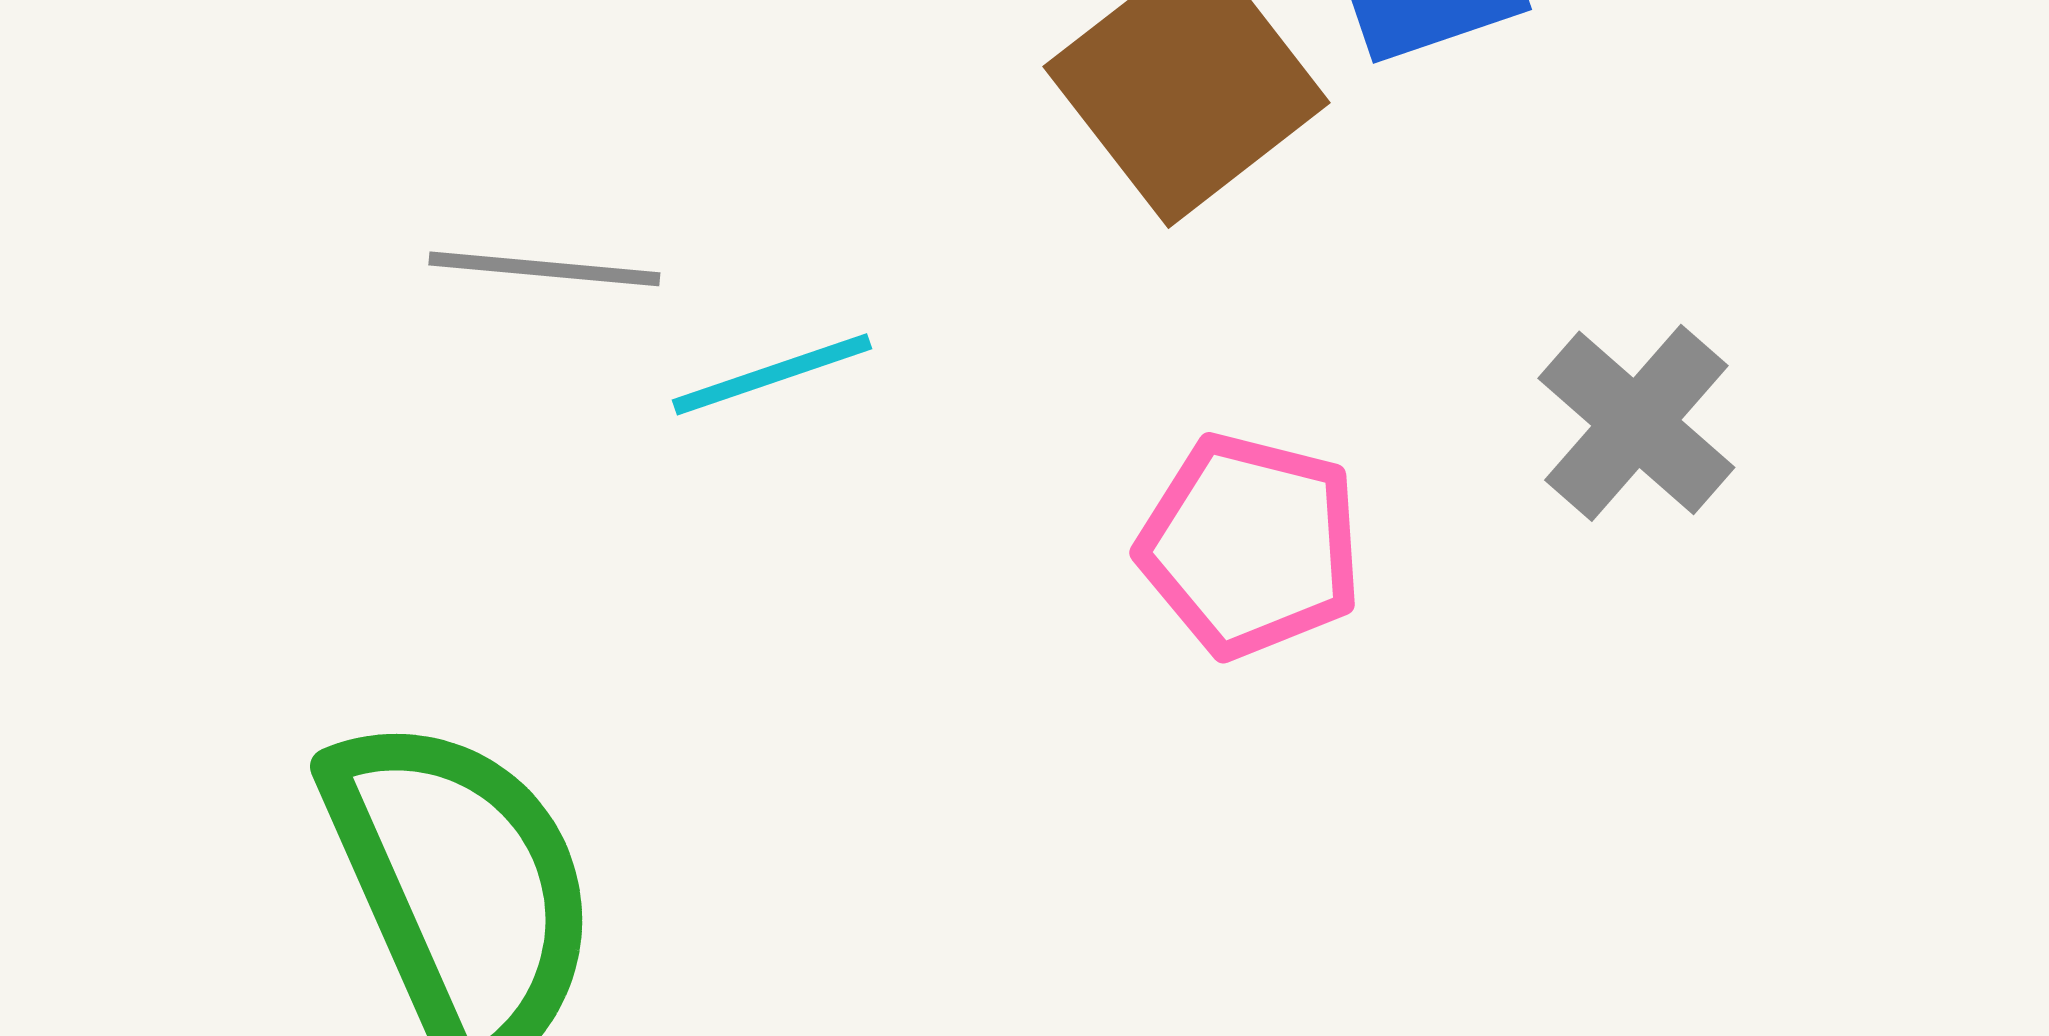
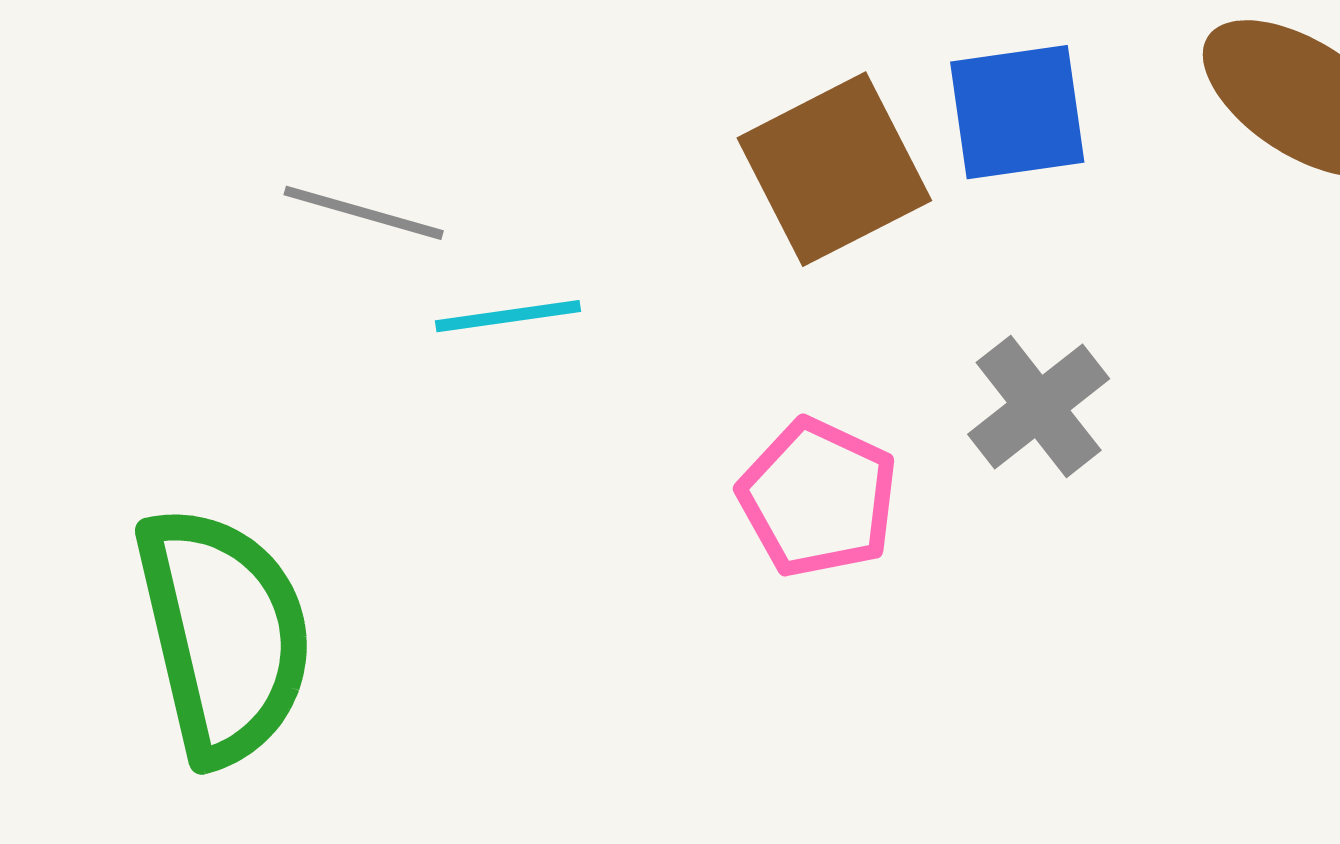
gray cross: (1636, 423) -> (1039, 406), moved

